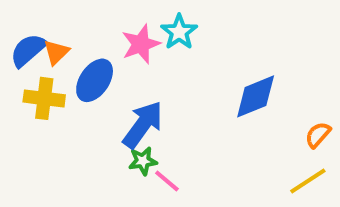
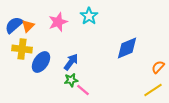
pink star: (141, 44) -> (58, 22), moved
blue ellipse: (95, 80) -> (41, 62), moved
blue arrow: (143, 125) -> (71, 62), size x0.7

